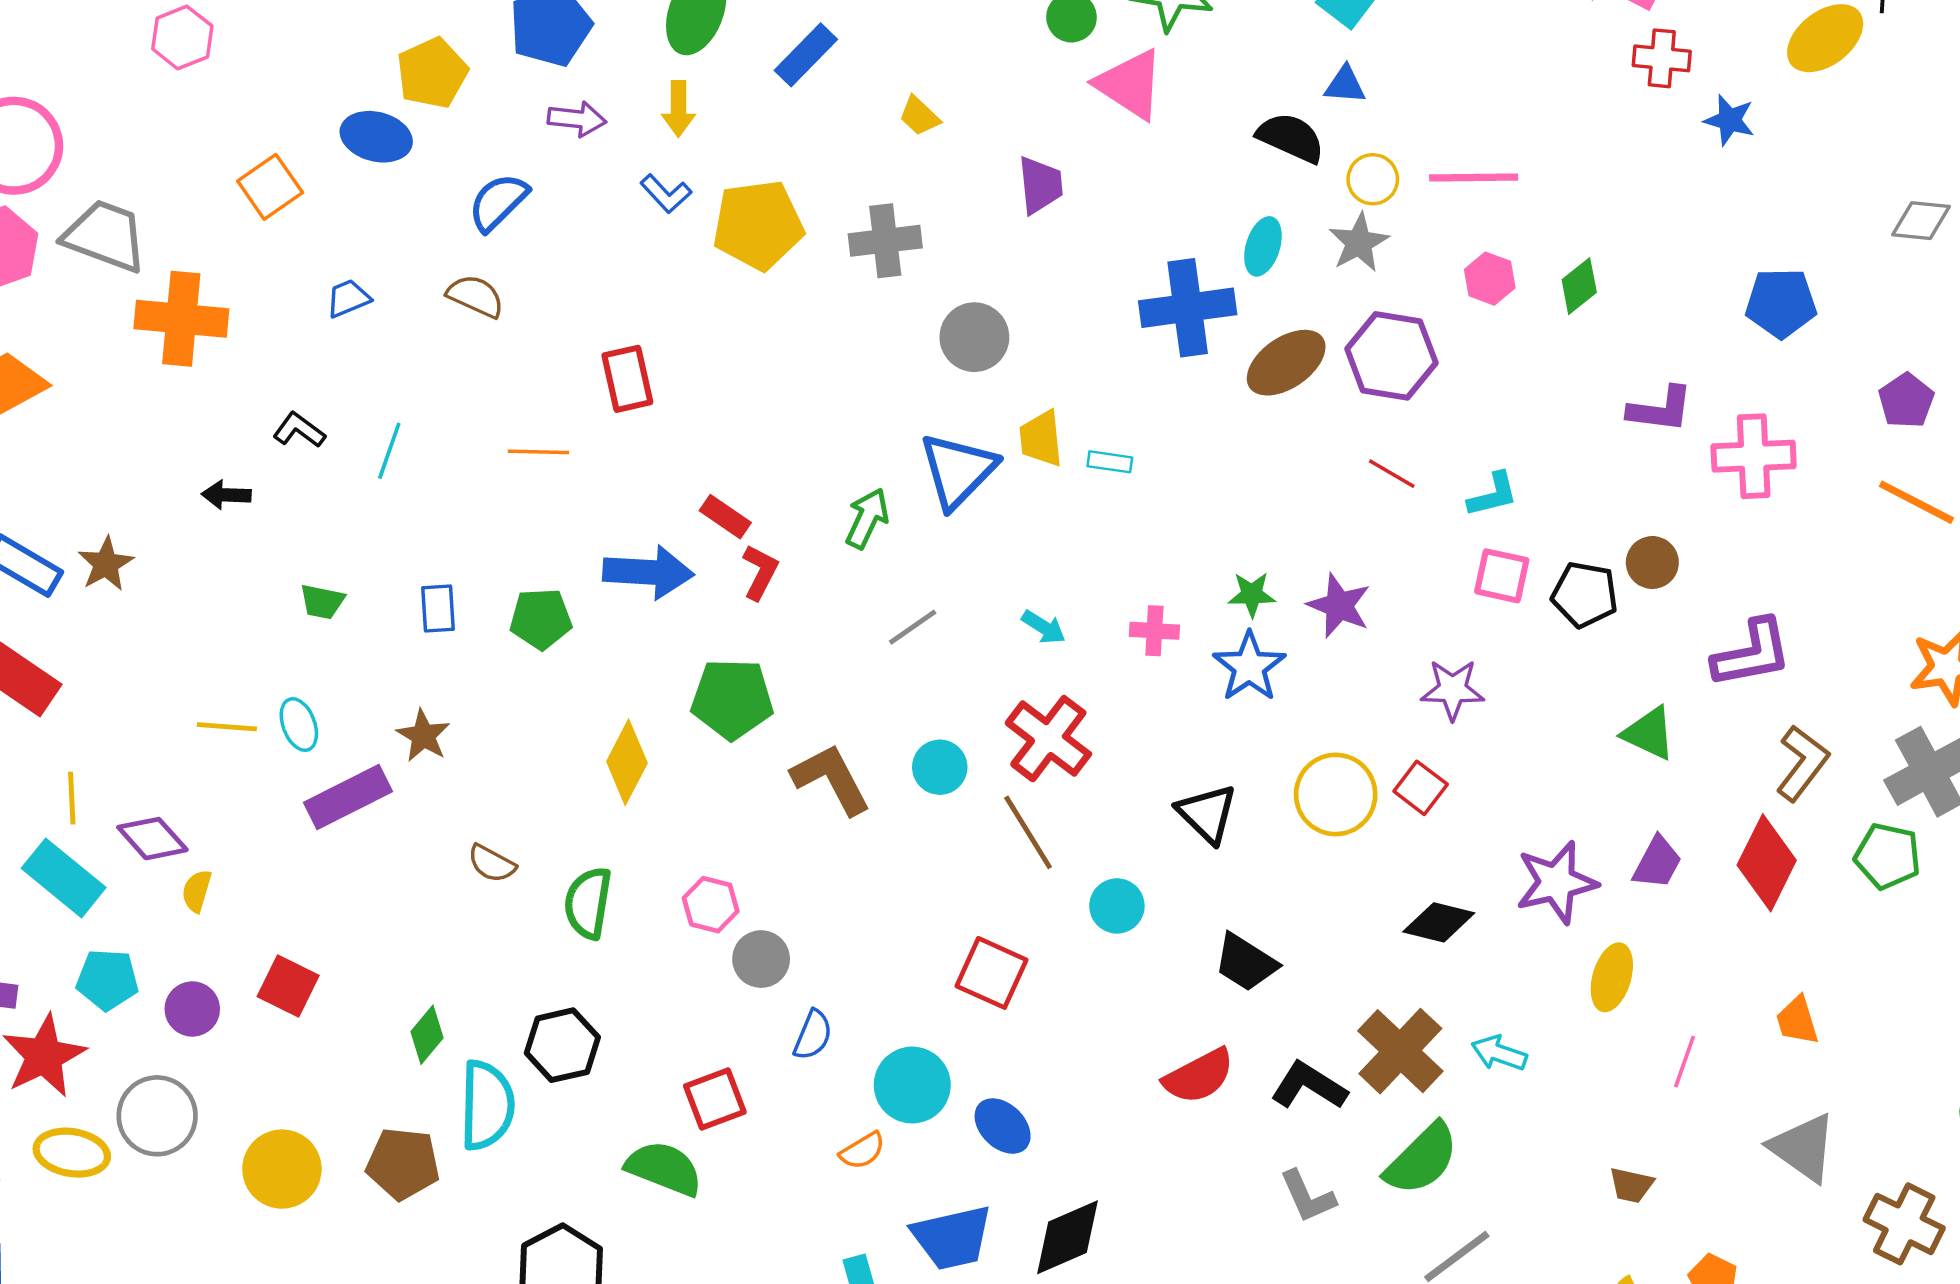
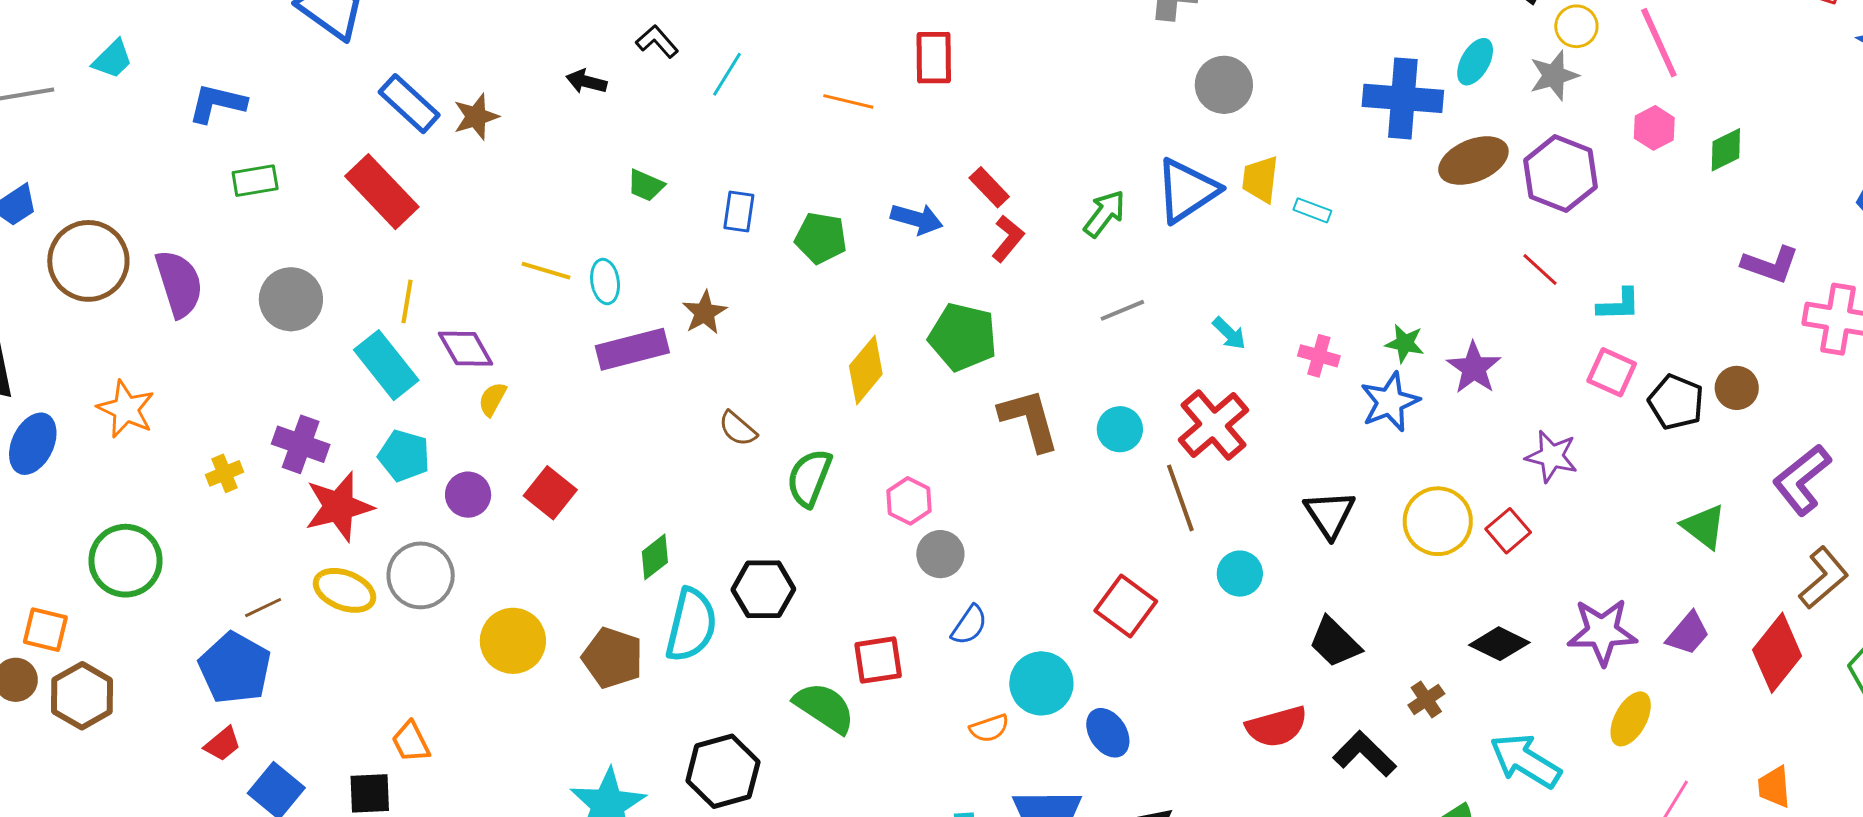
pink line: (1474, 177) -> (1659, 43), turned 54
blue arrow: (648, 572) -> (917, 219), size x0.7
purple L-shape: (1752, 653) -> (1802, 480), turned 140
brown cross: (1400, 1051) -> (1426, 699), moved, size x0.5
cyan arrow: (1499, 1053) -> (1525, 761), size x1.6

